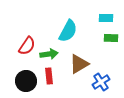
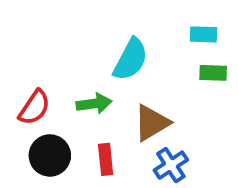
red semicircle: (27, 46) -> (34, 107), moved
red rectangle: (49, 76) -> (106, 159), moved
blue cross: (101, 82) -> (171, 165), moved

